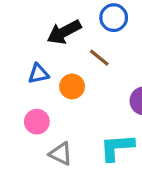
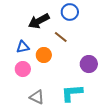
pink circle: (37, 122) -> (23, 69), moved

